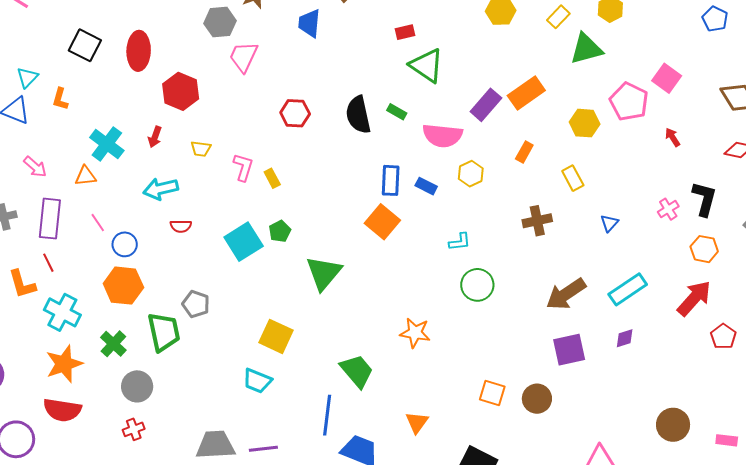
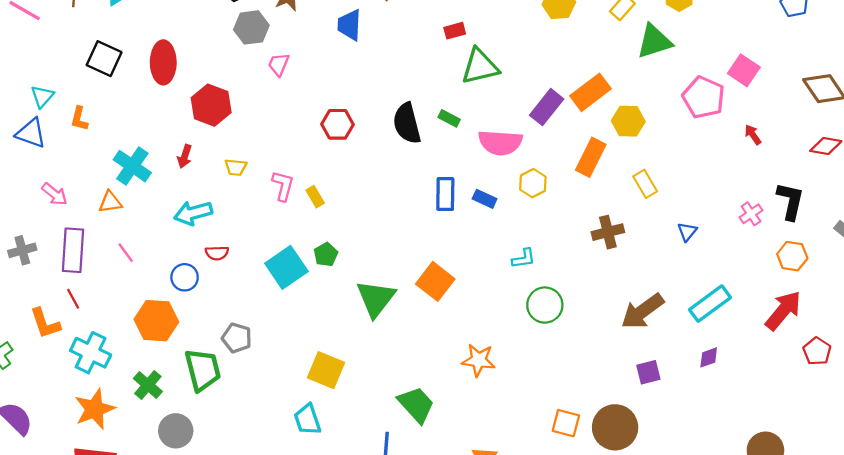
pink trapezoid: (244, 57) -> (279, 64), size x0.7
green triangle: (427, 66) -> (480, 66), turned -45
yellow hexagon: (585, 123) -> (628, 121), moved
orange rectangle: (524, 152) -> (591, 157), size x1.6
orange square: (382, 222) -> (435, 281), moved
blue circle: (125, 244) -> (185, 277), moved
purple square: (569, 350) -> (648, 372), size x0.7
cyan trapezoid: (257, 381) -> (307, 420), turned 52
brown circle: (537, 399) -> (615, 427), size x1.4

